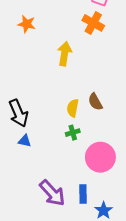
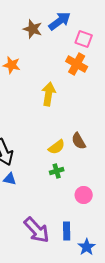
yellow semicircle: (73, 108) -> (57, 147), turned -138
pink circle: (100, 157) -> (84, 195), size x0.6

